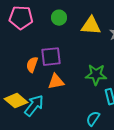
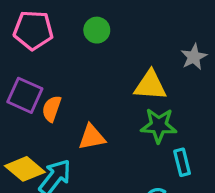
yellow triangle: (91, 26) -> (150, 85), moved
purple square: (51, 57) -> (25, 95), moved, turned 30

